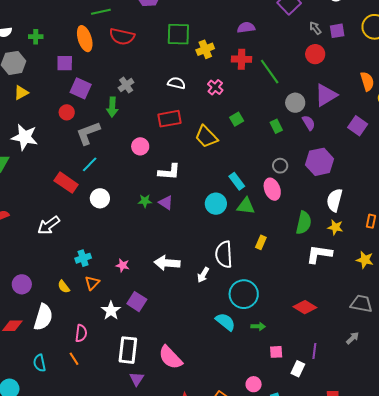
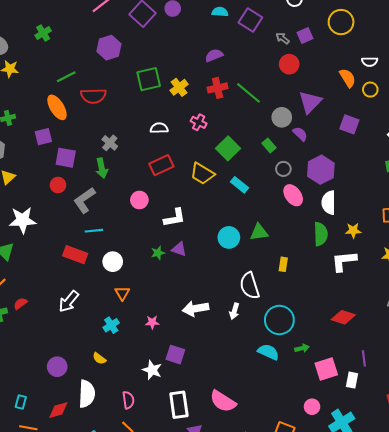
green square: (237, 119) -> (228, 148), size x1.6
cyan line: (90, 164) -> (94, 231), turned 54
gray circle: (280, 166) -> (283, 169), moved
cyan rectangle: (237, 181) -> (239, 185), moved
pink ellipse: (272, 189) -> (293, 195), moved
white semicircle: (335, 200) -> (329, 203), moved
orange triangle: (92, 283) -> (122, 293), moved
pink square: (276, 352) -> (326, 369), size x1.6

